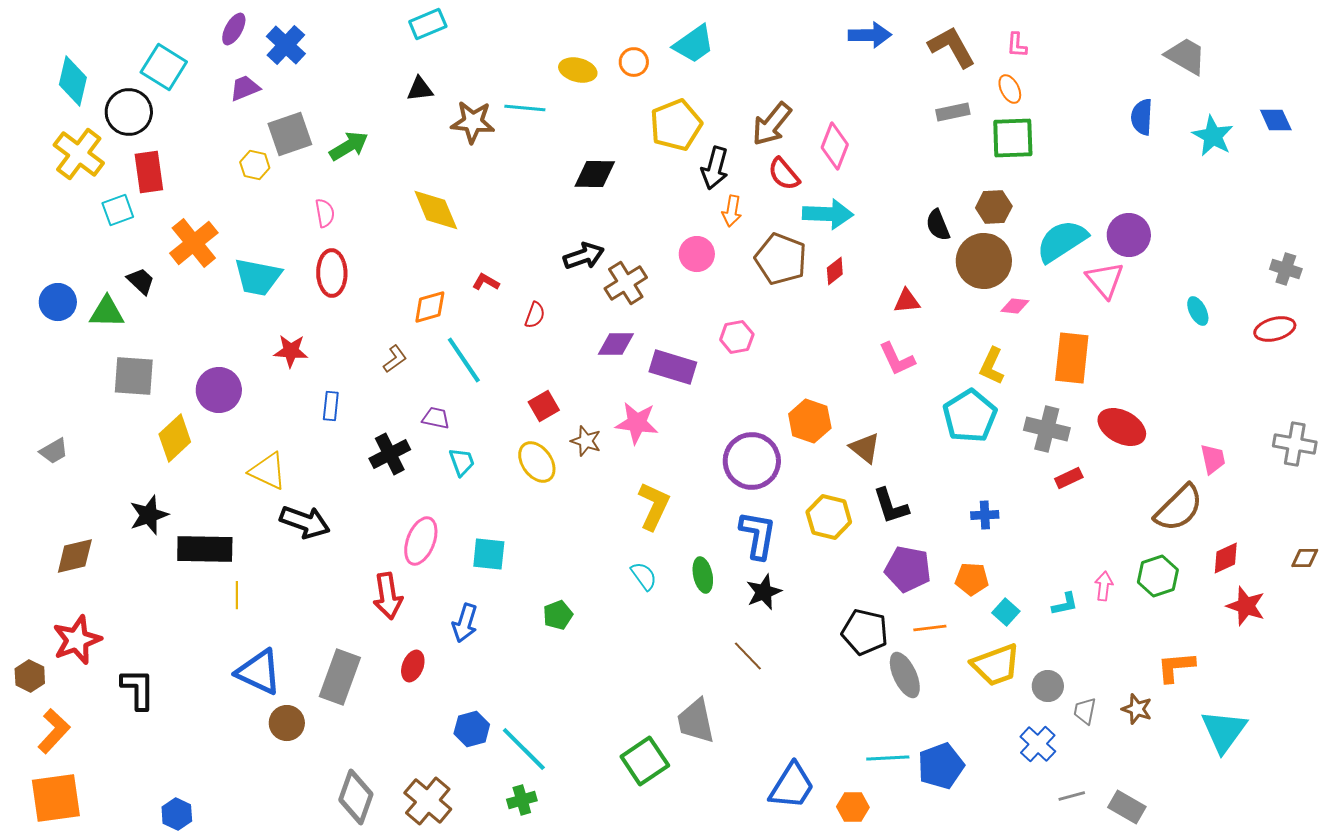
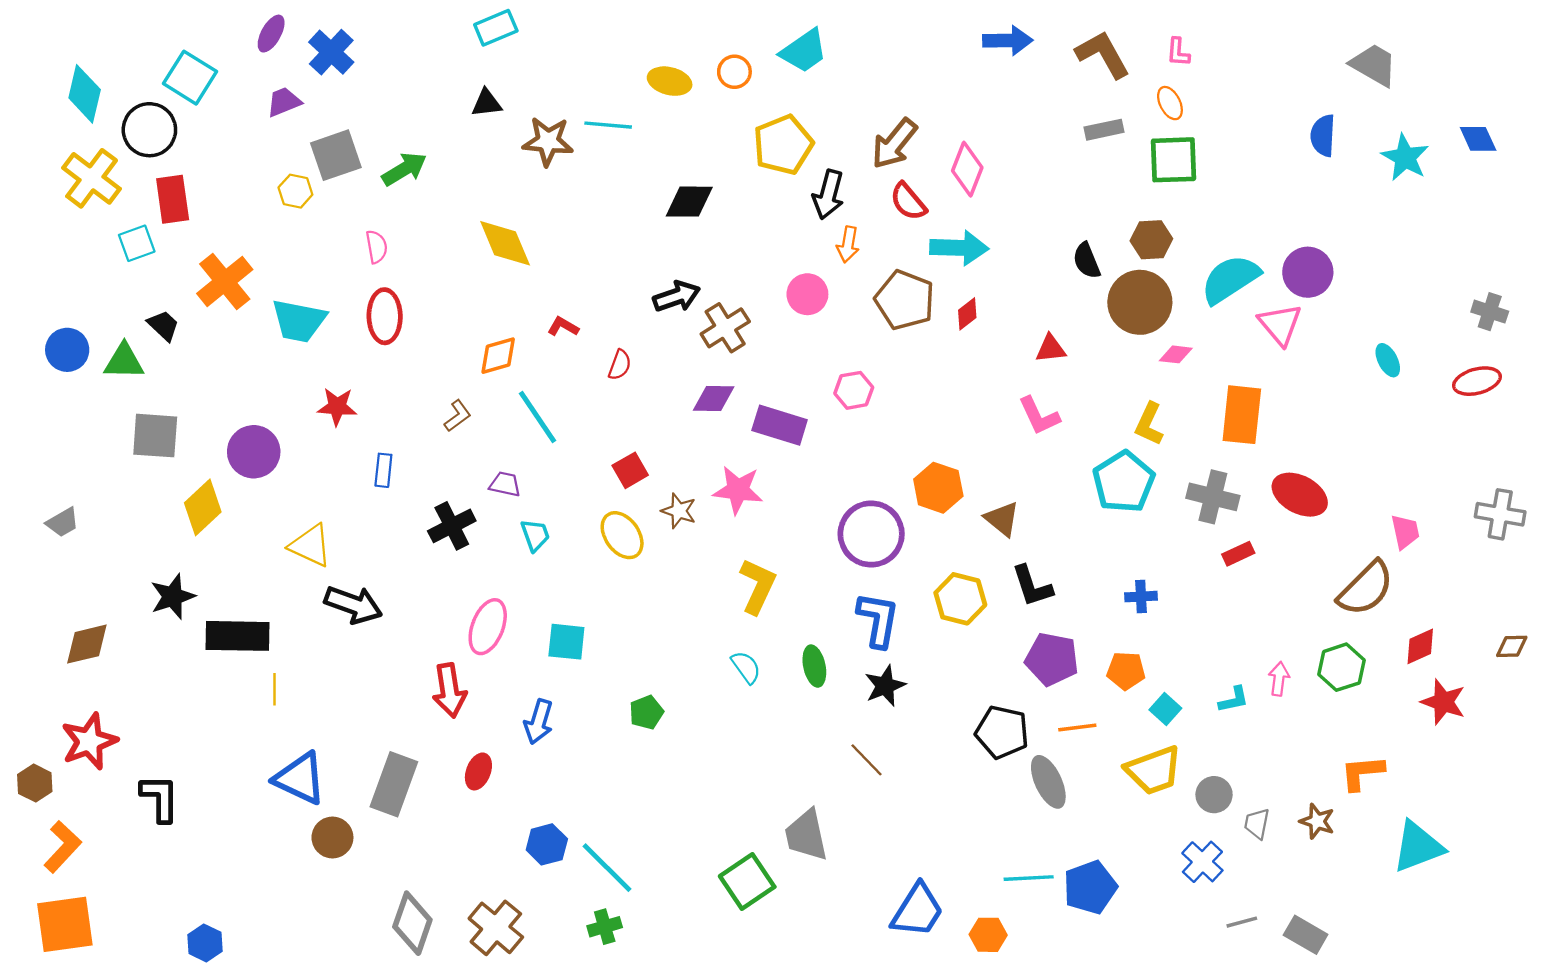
cyan triangle: (1224, 731) -> (1418, 847), turned 33

